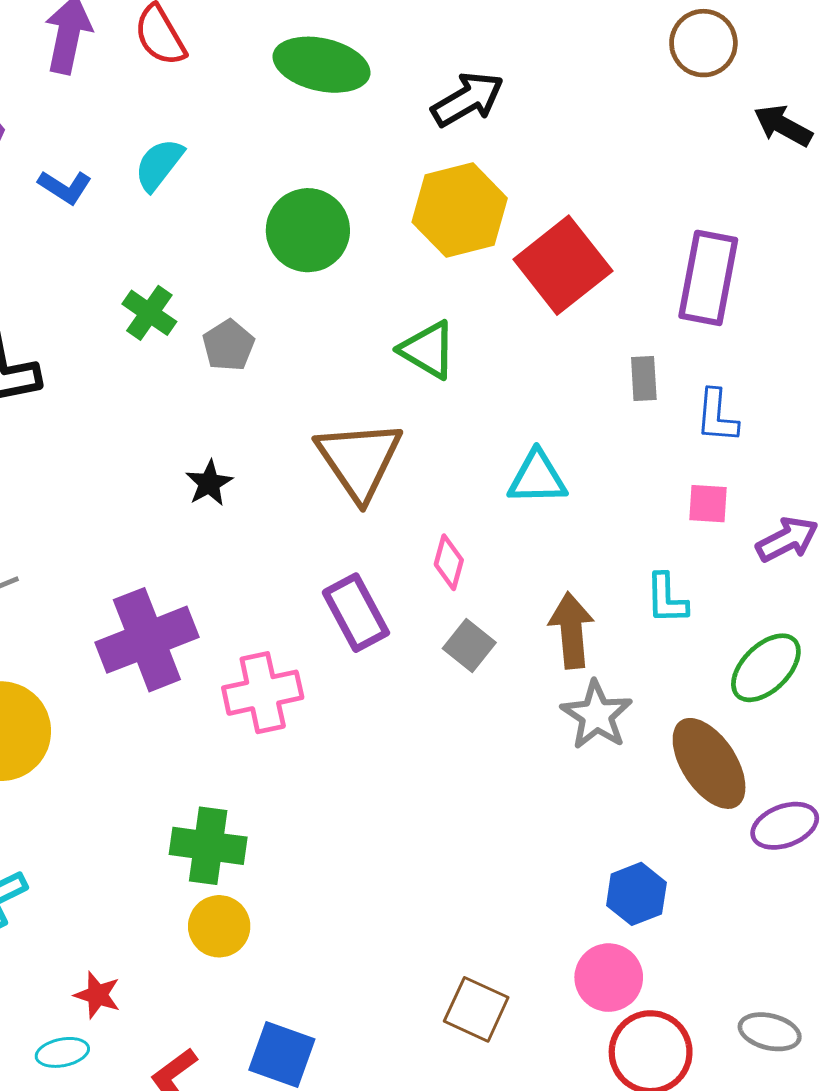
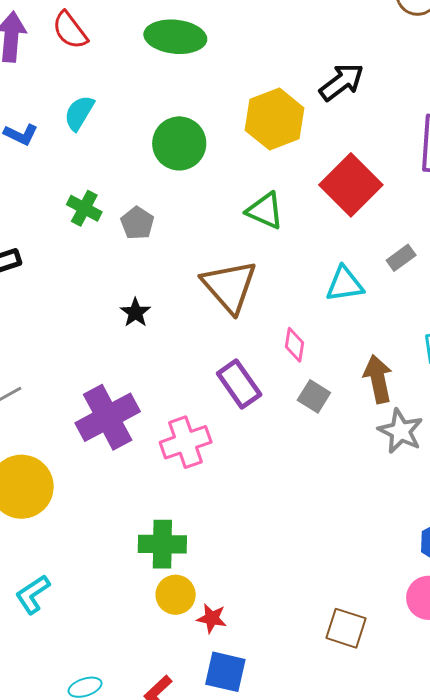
black arrow: (468, 99) -> (342, 82), moved
red square: (563, 265) -> (351, 185), moved
gray rectangle: (644, 379) -> (401, 258), moved, turned 64
red star: (97, 995) -> (212, 618), moved

